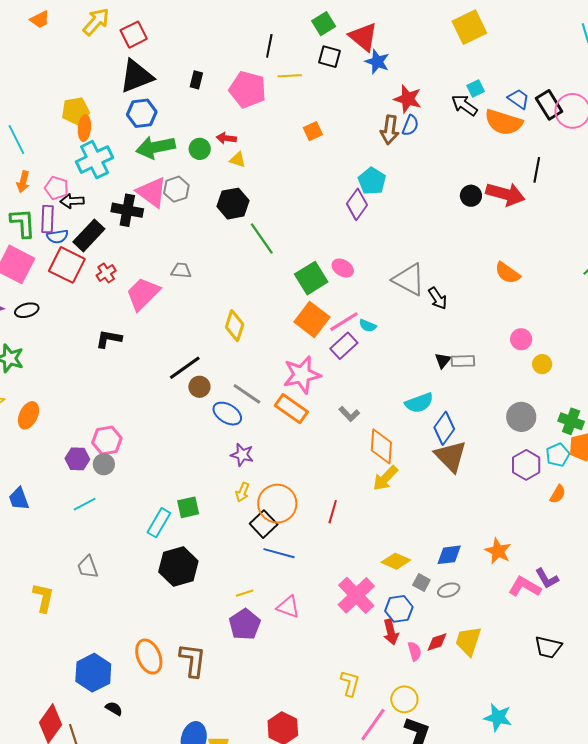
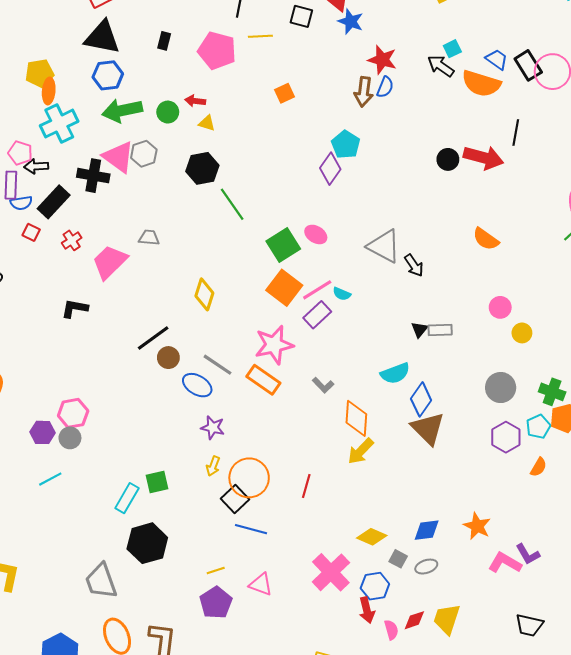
black triangle: (136, 76) -> (102, 37), turned 33
red square: (67, 265) -> (31, 232), size x0.5
gray trapezoid: (88, 567) -> (101, 581), moved, size x1.5

